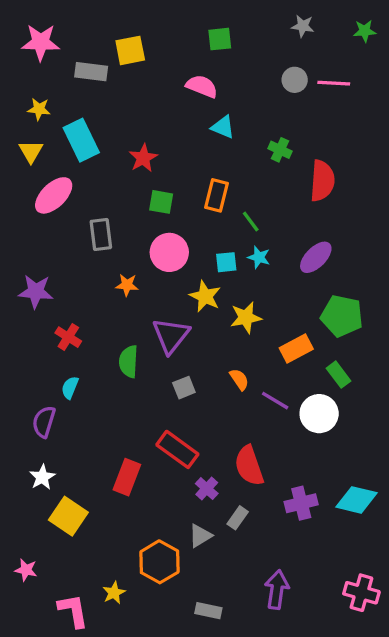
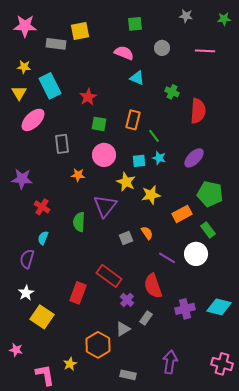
gray circle: (295, 80) -> (162, 48), moved
gray square: (184, 388) -> (126, 238), moved
purple line: (275, 401) -> (167, 258), moved

